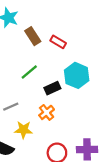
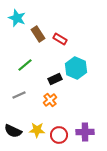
green line: (29, 72) -> (25, 65), moved
yellow star: (23, 130) -> (37, 130), moved

